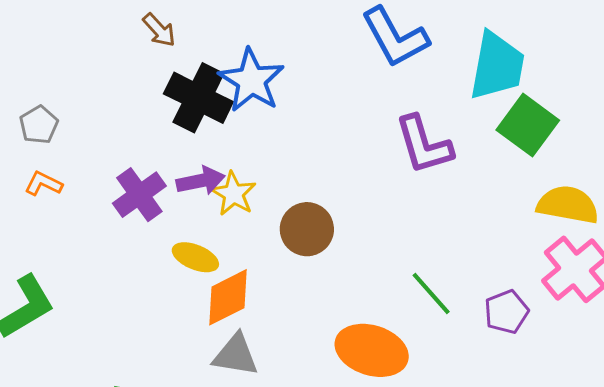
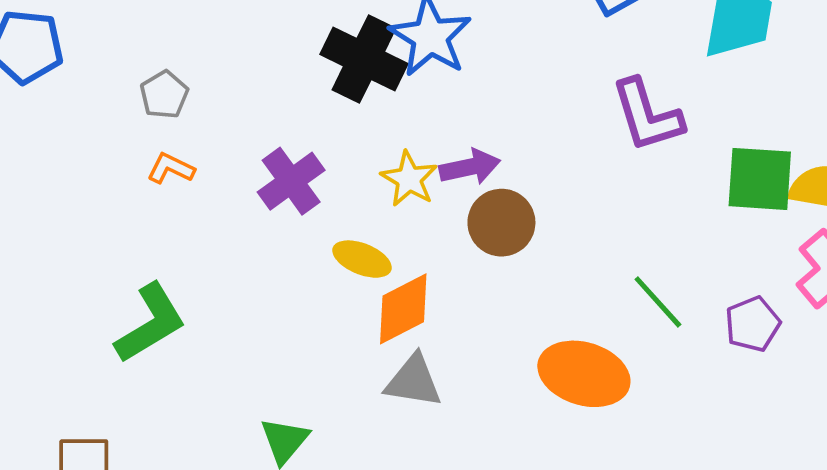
green square: (528, 125) -> (760, 179), moved, turned -32
purple arrow: (201, 181) -> (470, 167), moved

